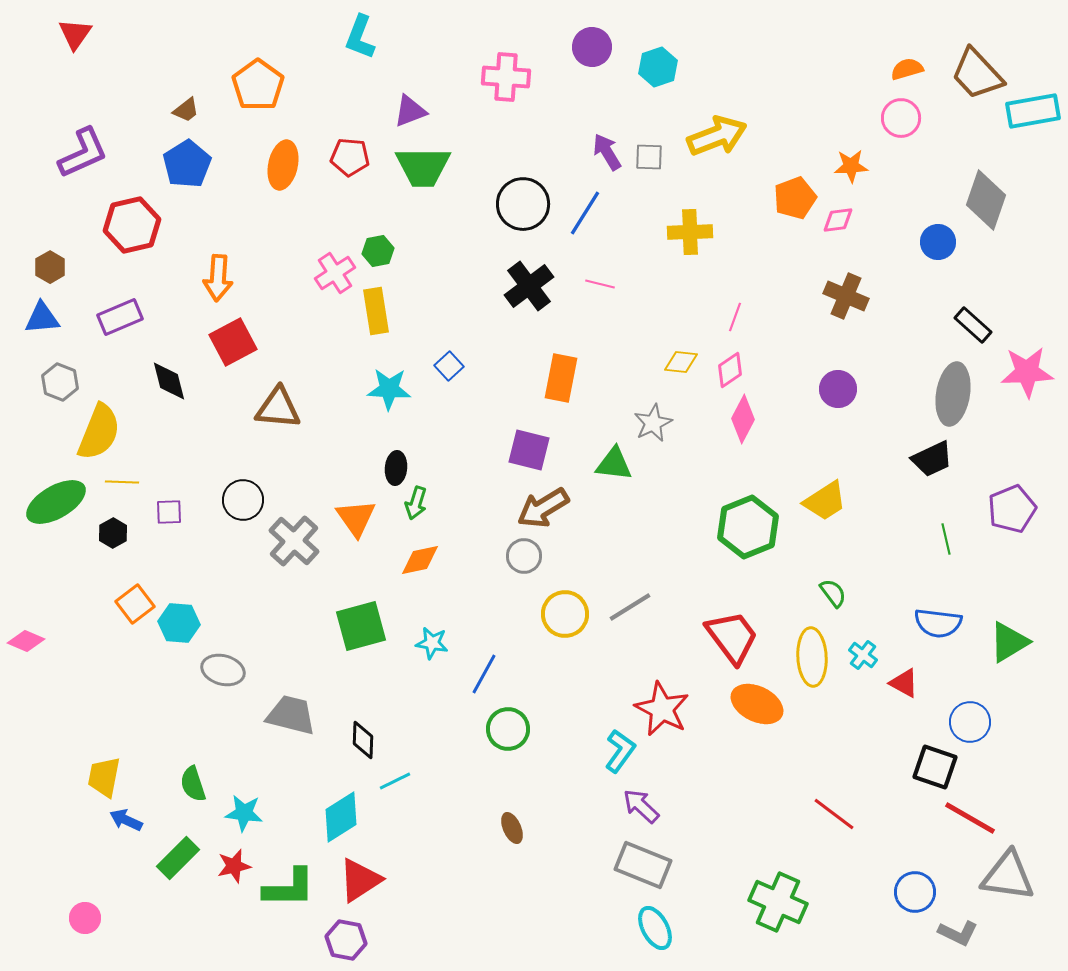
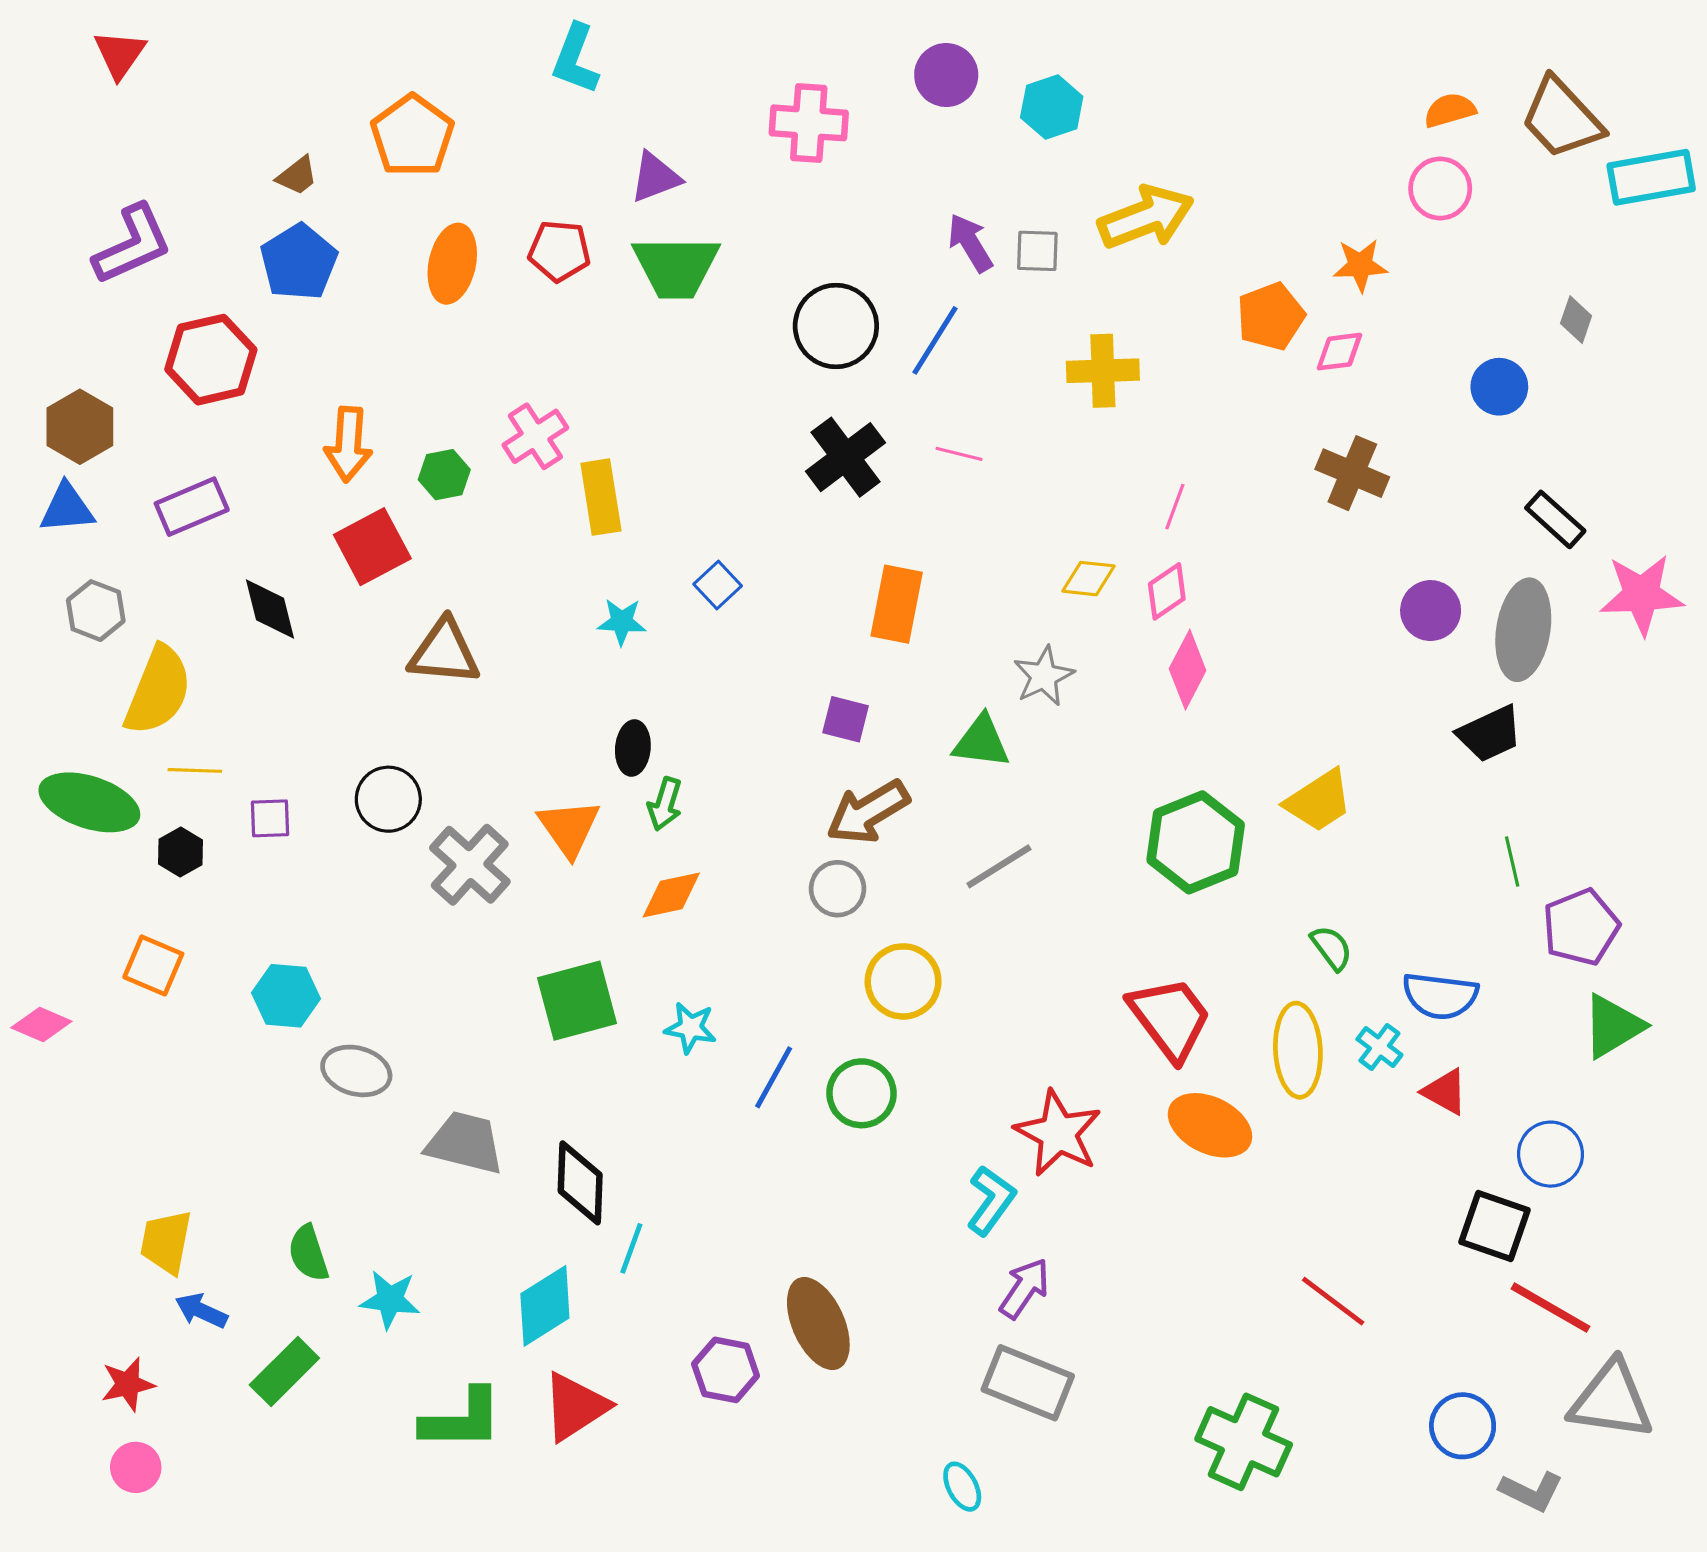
gray diamond: (986, 200) -> (1576, 320), size x0.5
green hexagon: (378, 251) -> (444, 475), moved
brown hexagon: (50, 267) -> (80, 427), size x1.4
cyan star: (389, 389) -> (622, 622), size x0.7
purple circle: (838, 389) -> (1431, 611), moved
purple square: (529, 450) -> (846, 719), size x0.7
green ellipse: (56, 502) -> (89, 802), turned 48
purple pentagon: (1012, 509) -> (1581, 927), moved
orange square: (135, 604) -> (153, 965), moved, turned -30
gray line: (630, 607) -> (999, 866), moved
blue semicircle: (938, 623) -> (1440, 996), moved
green circle: (508, 729) -> (861, 1093), moved
black diamond: (363, 740) -> (580, 1183), size x1.4
cyan line: (395, 781) -> (631, 1248), turned -44
purple arrow: (641, 806) -> (1025, 1288), turned 81
brown ellipse: (512, 828) -> (818, 1324), size x1.8
red star: (234, 866) -> (128, 1384), moved
cyan ellipse: (655, 928) -> (962, 1487), moved, size x0.7
purple hexagon: (346, 940) -> (726, 1370), moved

